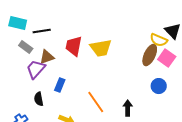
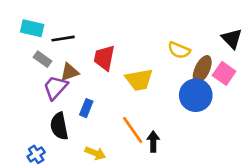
yellow semicircle: (159, 40) -> (179, 50), moved
yellow trapezoid: (101, 48) -> (139, 80), moved
blue circle: (159, 86) -> (196, 95), moved, size x1.6
black semicircle: (39, 99) -> (59, 126), size x1.5
black arrow: (128, 108) -> (153, 142), moved

